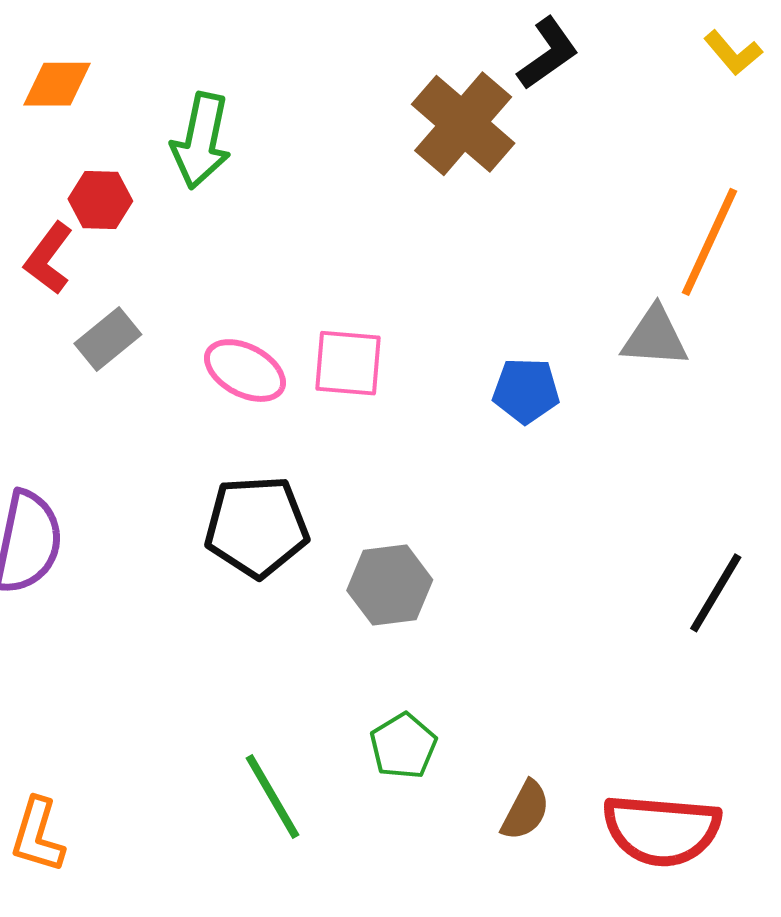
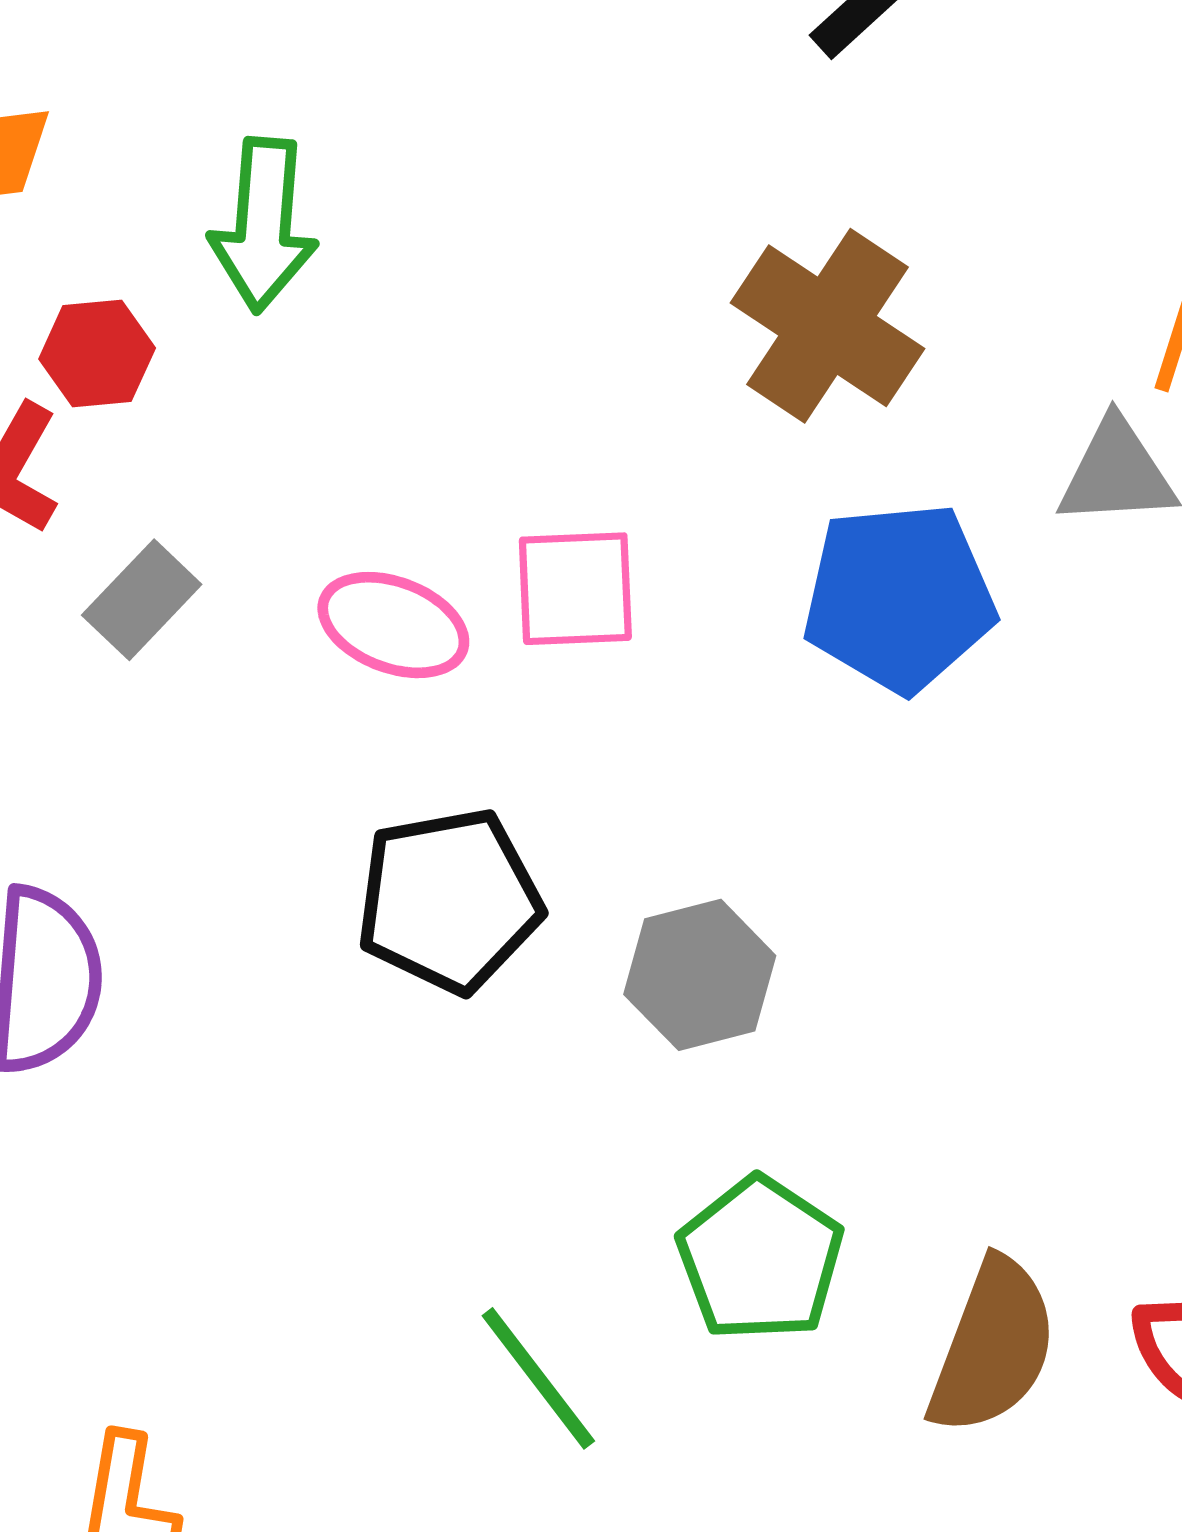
brown cross: (463, 124) -> (828, 326), moved
blue pentagon: (526, 391) -> (899, 597), size x1.6
green pentagon: (403, 746) -> (760, 1259), size x1.4
brown semicircle: (526, 811) -> (993, 1347), size x1.6

